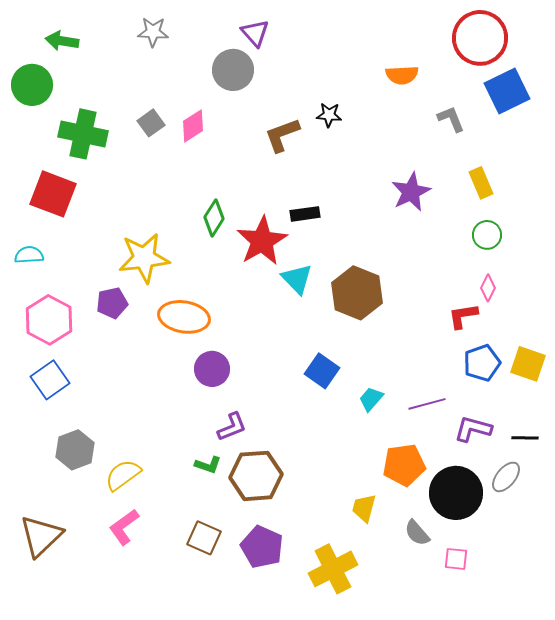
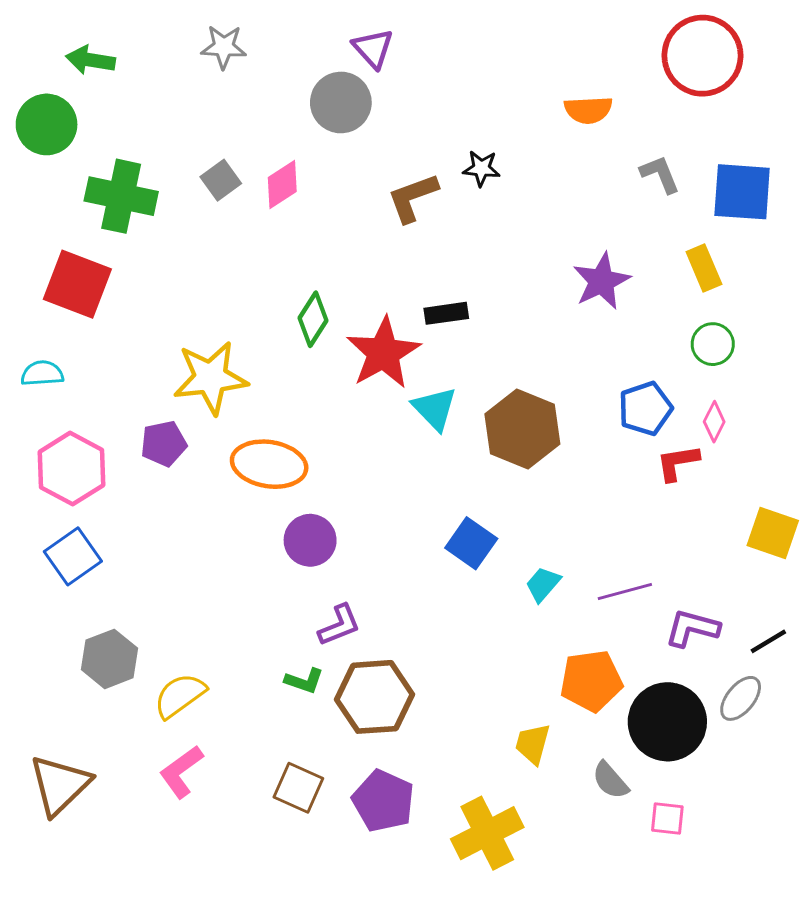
blue square: (507, 91) -> (742, 192), moved, turned 30
blue pentagon: (482, 363) -> (645, 409), moved
black line: (525, 438) -> (768, 641), turned -32

